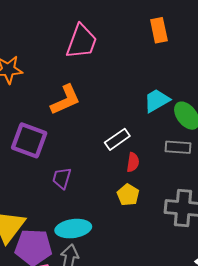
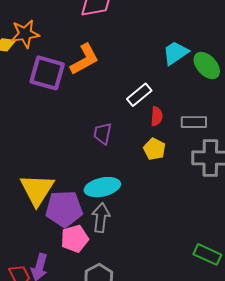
purple square: (29, 140) -> (47, 73), moved
gray rectangle: (178, 147) -> (194, 122), moved
purple trapezoid: (62, 178) -> (103, 133), moved

